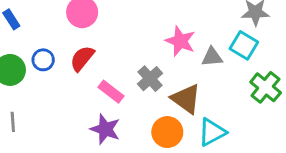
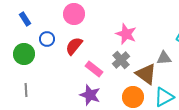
pink star: (180, 41) -> (126, 34), moved
gray triangle: (212, 57) -> (164, 58), moved
blue circle: (43, 60) -> (47, 39), moved

